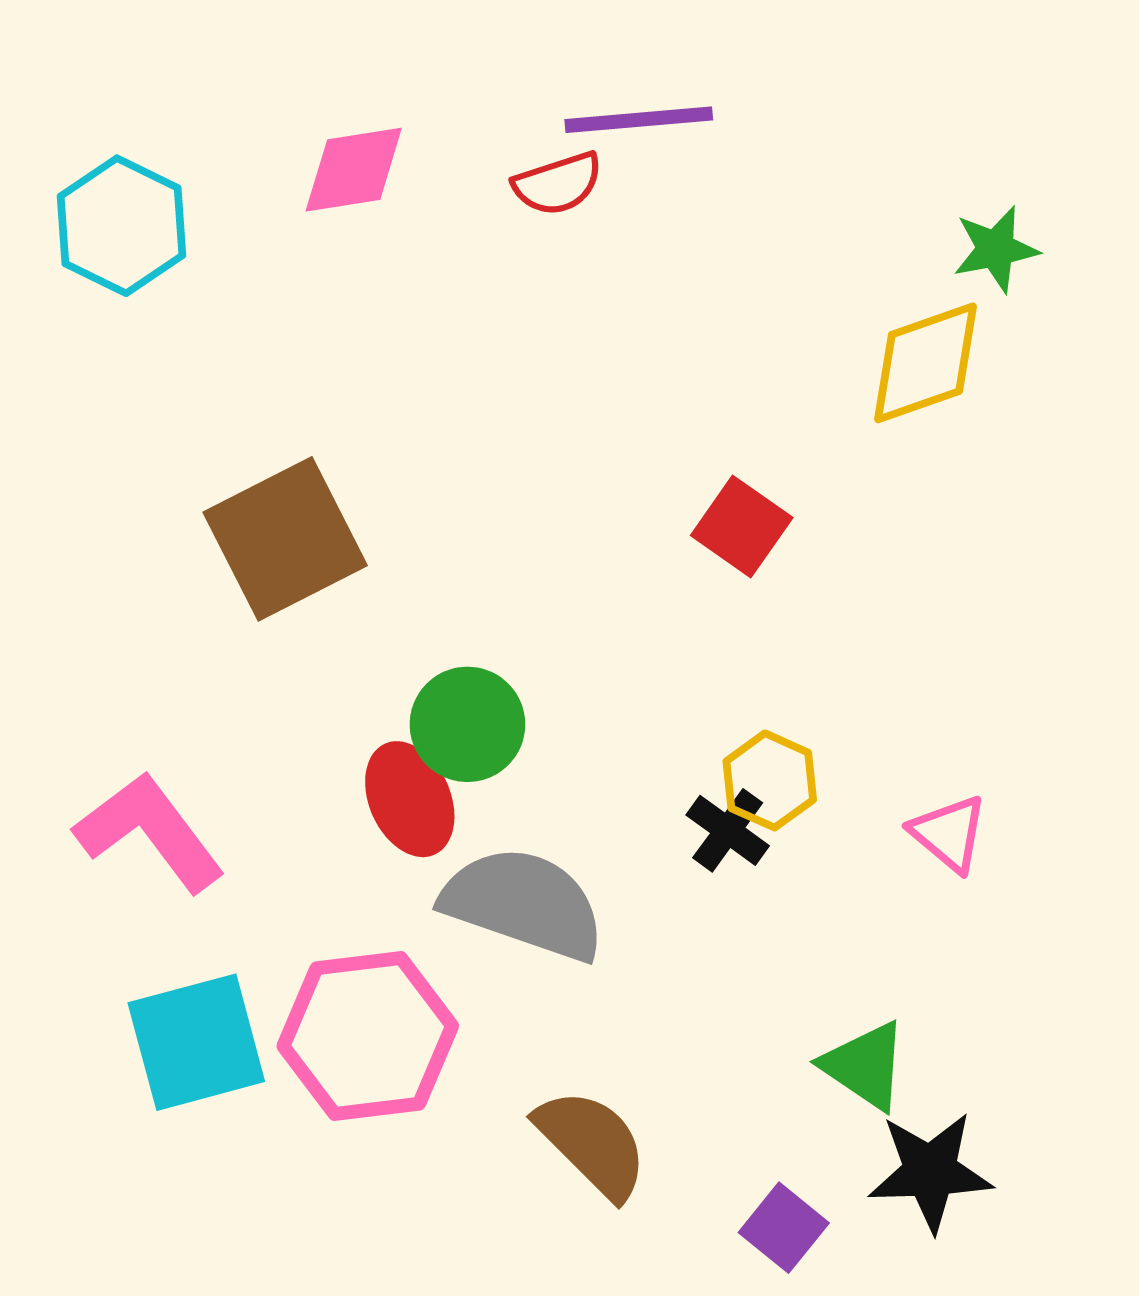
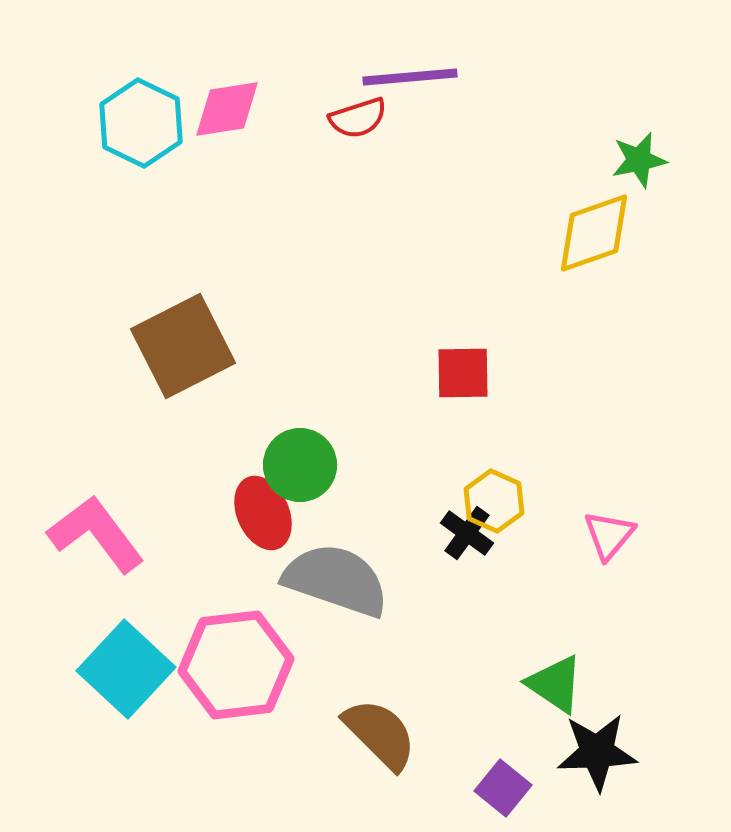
cyan hexagon: (122, 226) -> (141, 123), moved
red square: (742, 526) -> (463, 373), moved, turned -36
pink triangle: (949, 833) -> (609, 535), turned 30
cyan square: (196, 1042) -> (126, 669), turned -32

